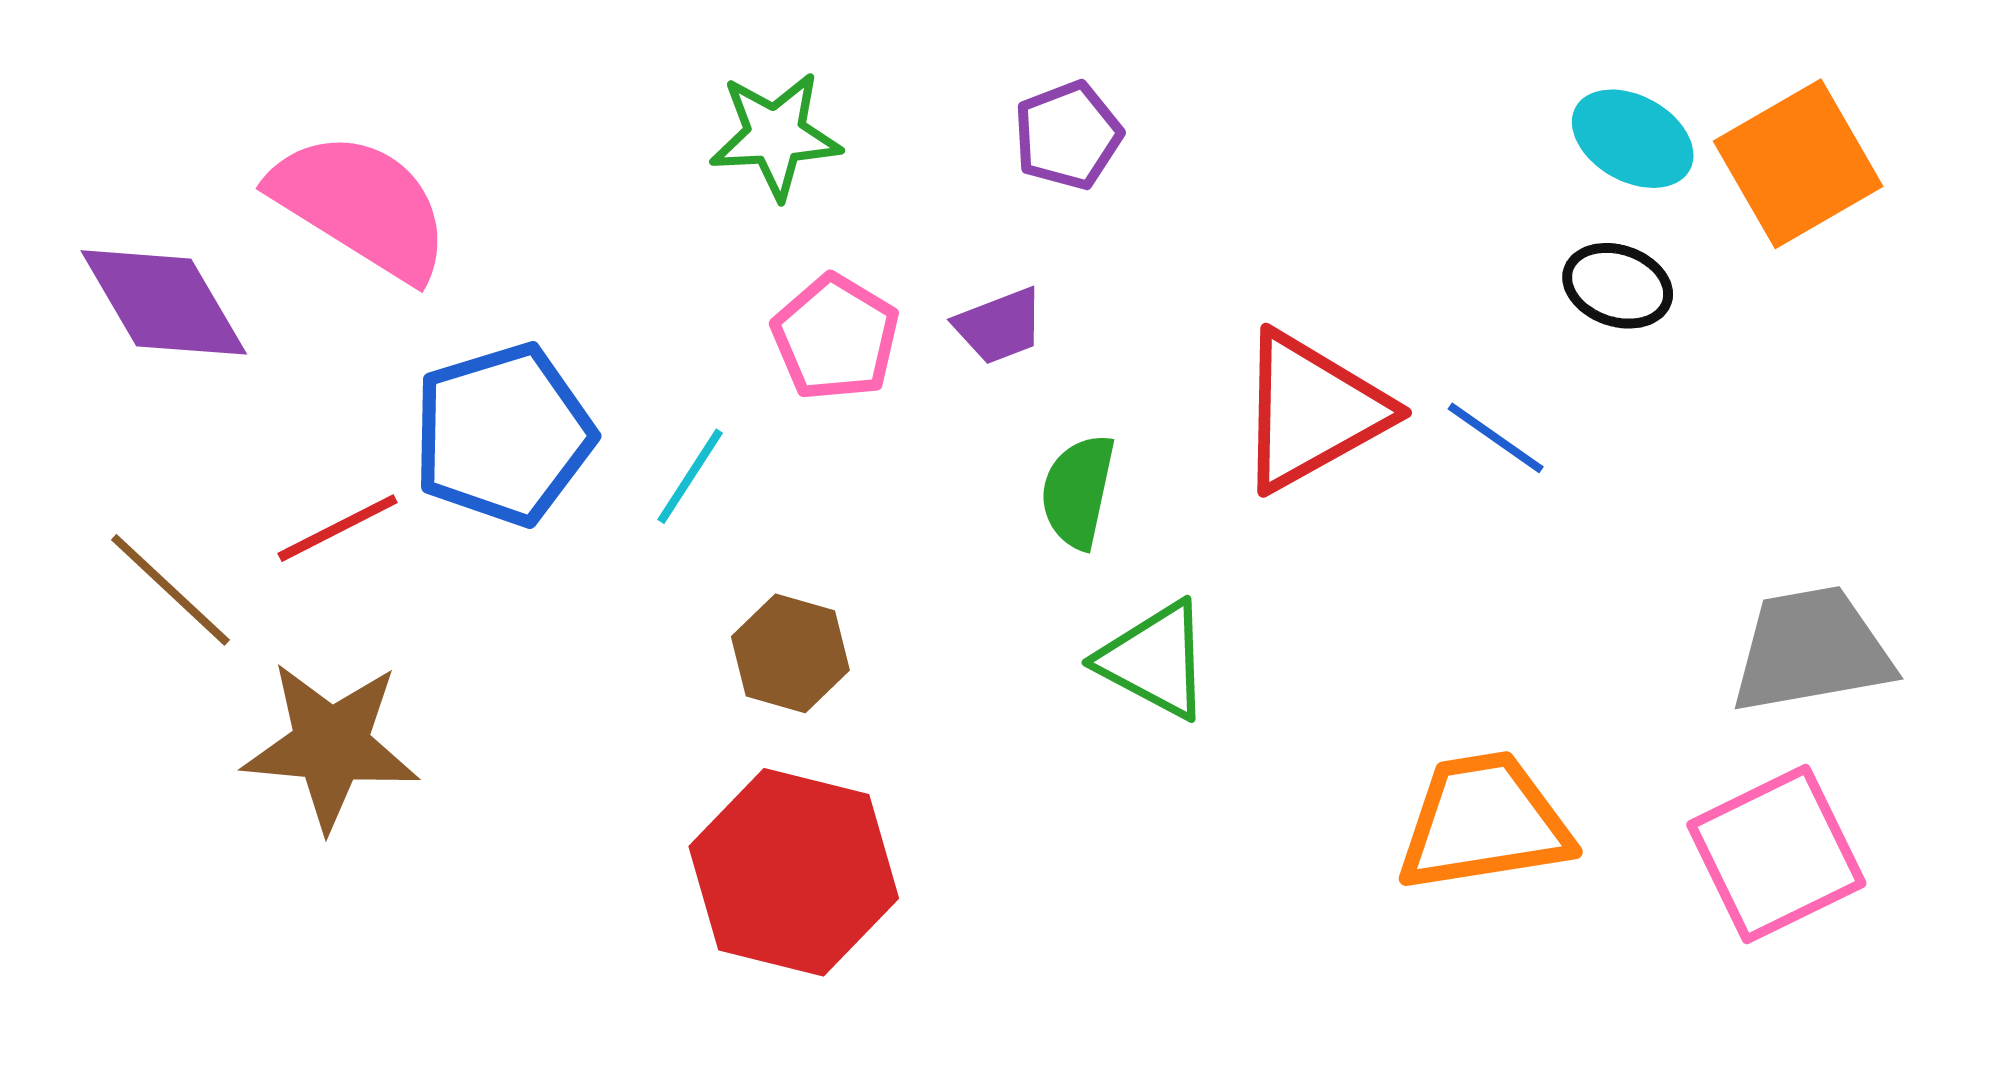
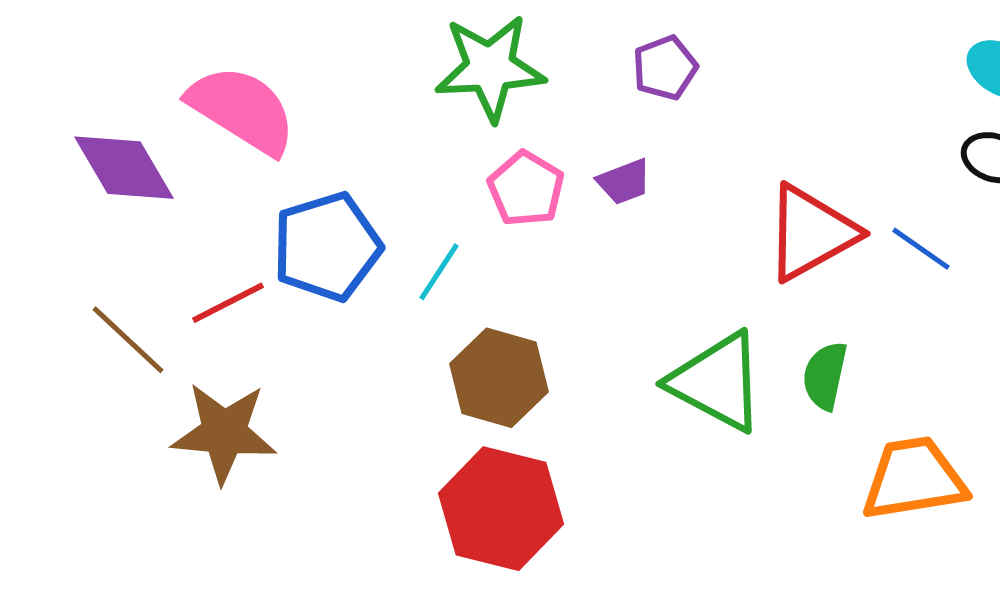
green star: (775, 135) -> (490, 68), size x1.4
green semicircle: (1078, 491) -> (825, 376), moved
brown hexagon: (790, 653) -> (499, 378), size x1.4
green triangle: (1155, 660) -> (717, 382), size x1.4

